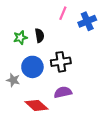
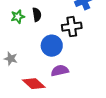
black cross: (61, 62) -> (72, 27), moved
blue circle: (32, 67) -> (52, 46), moved

